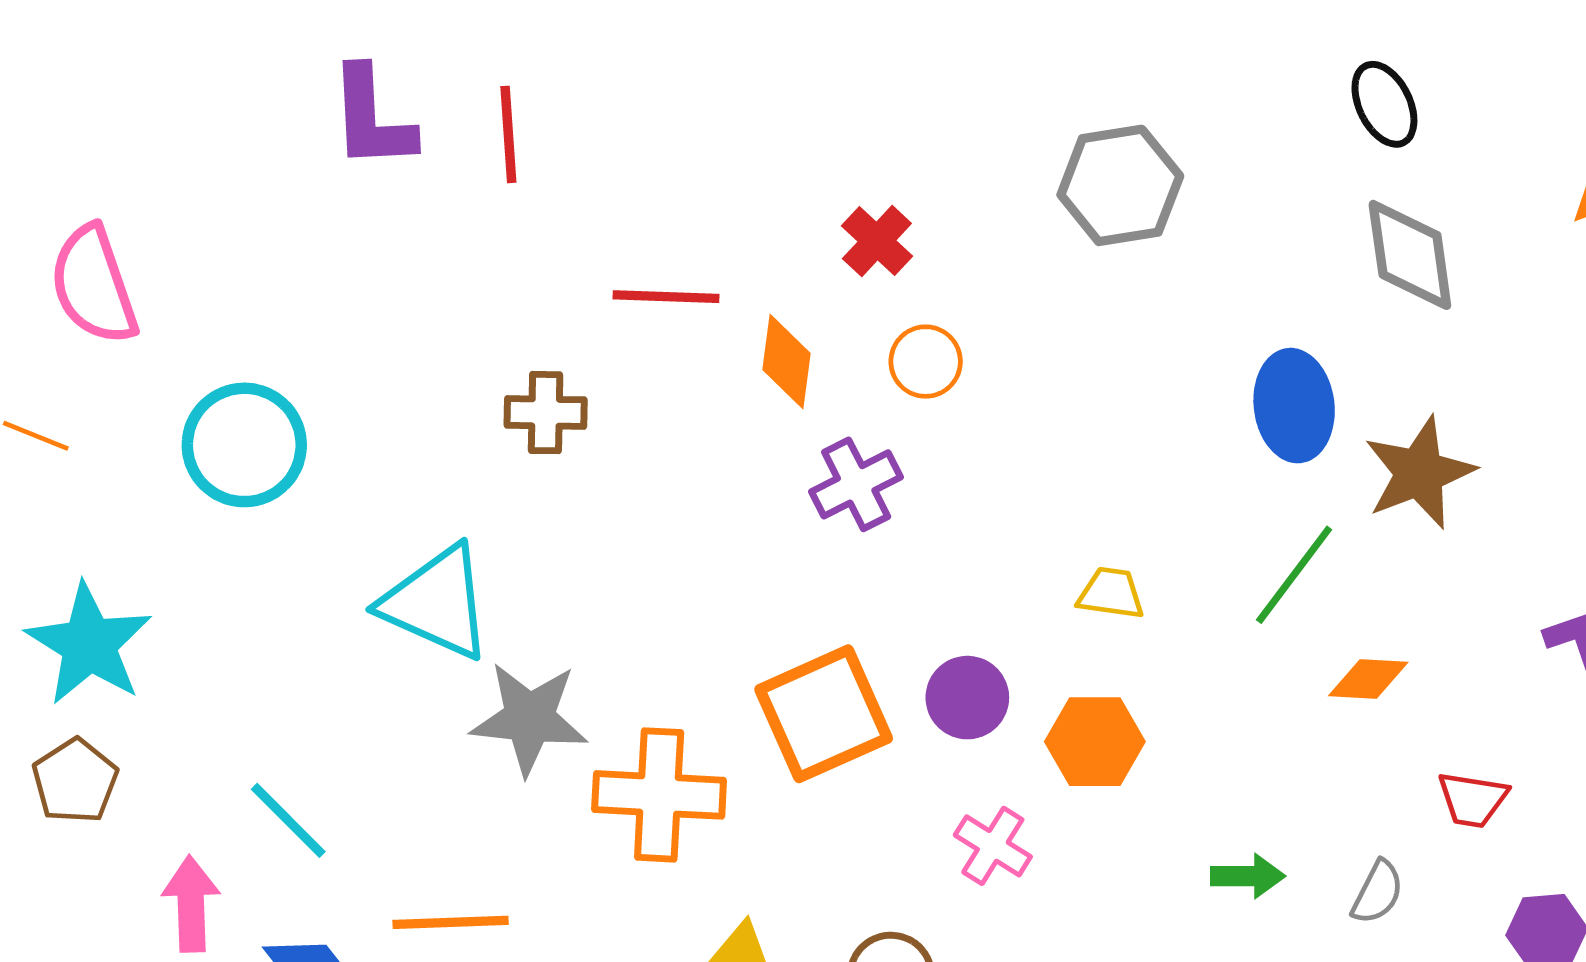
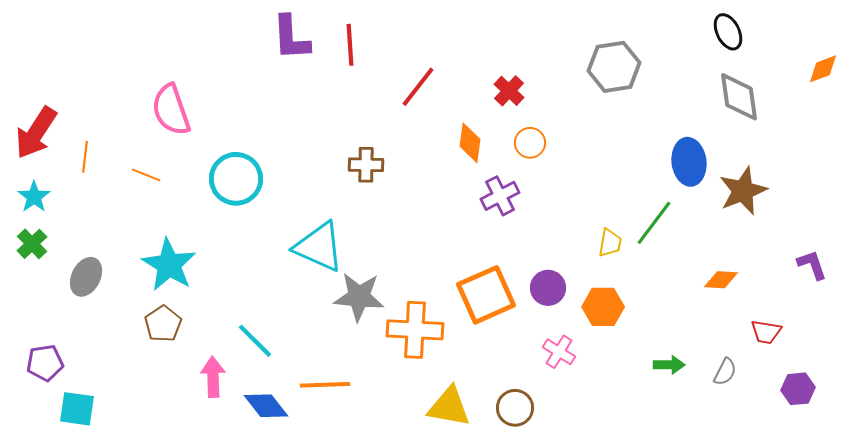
red line: (666, 297) -> (418, 87), moved, turned -54
green line: (1294, 575) -> (654, 223), moved
yellow trapezoid: (1111, 593) -> (610, 243), turned 92

